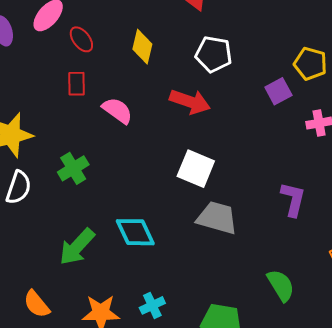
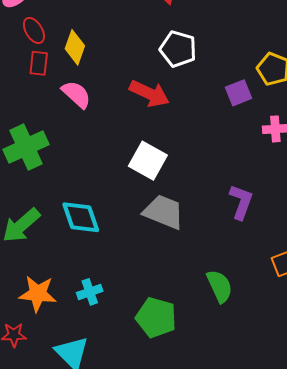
red ellipse: (81, 39) -> (34, 30), moved
yellow diamond: (142, 47) -> (75, 47), moved
green cross: (73, 168) -> (26, 147), size x1.4

